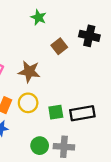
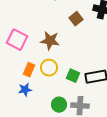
green square: (56, 112) -> (73, 76), turned 32

